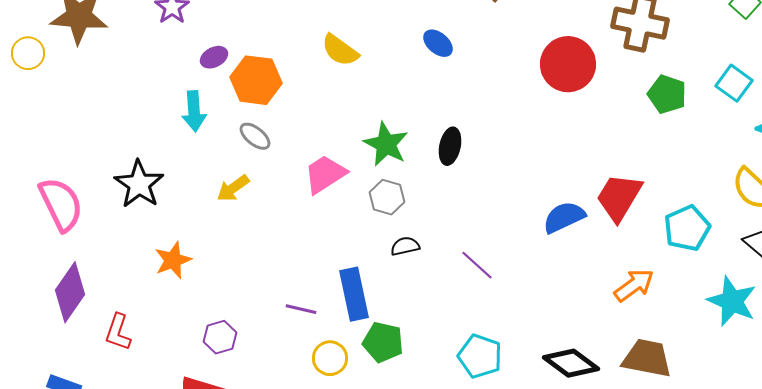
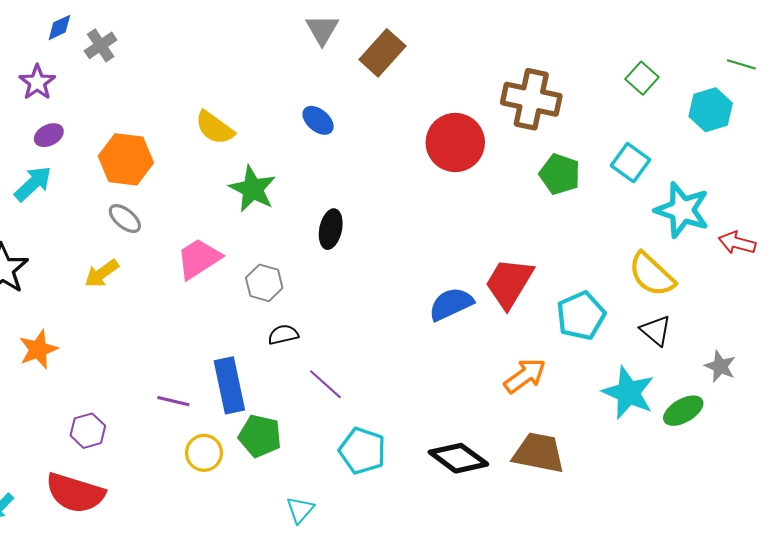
purple ellipse: (214, 57) -> (49, 135), moved
cyan arrow: (194, 111) -> (33, 184), moved, turned -129
green star: (386, 144) -> (253, 189), moved
purple line: (477, 265) -> (325, 384), moved

